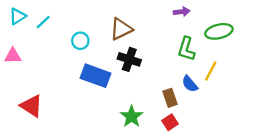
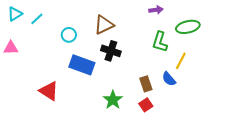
blue semicircle: (190, 84) -> (169, 79), moved
red triangle: (31, 106) -> (49, 91), moved

